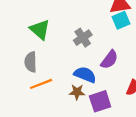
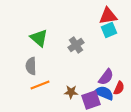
purple semicircle: (109, 60) -> (106, 77), moved
blue semicircle: (85, 75) -> (104, 93), moved

